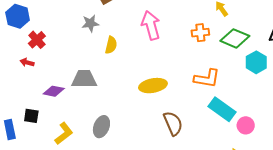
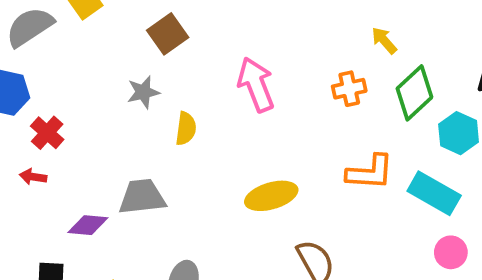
green diamond: (235, 38) -> (414, 93), turned -60
cyan rectangle: (222, 109) -> (434, 193), moved

